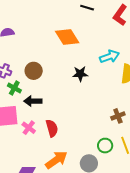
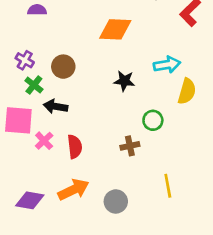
orange diamond: (67, 37) -> (115, 29), turned -65
brown cross: (118, 116) -> (130, 146), moved
green circle: (105, 146) -> (153, 120), moved

